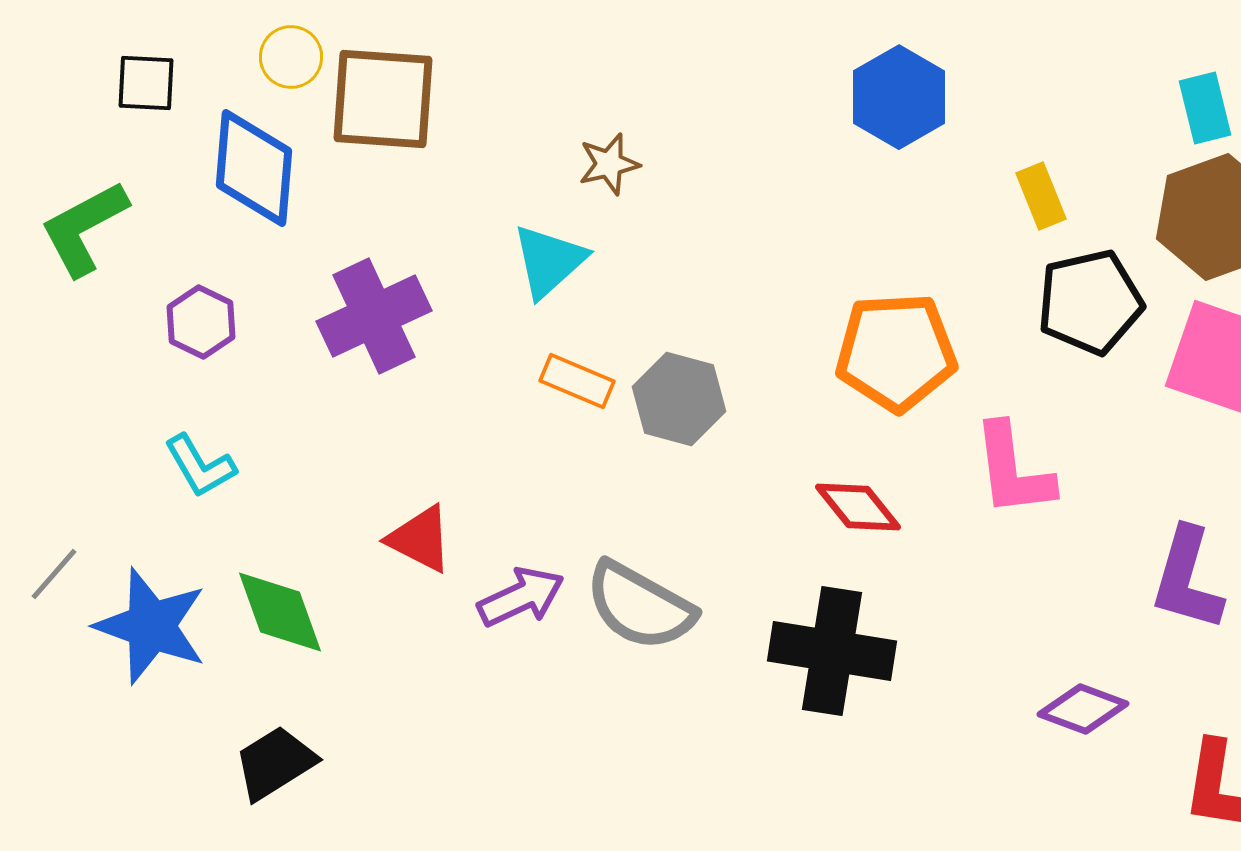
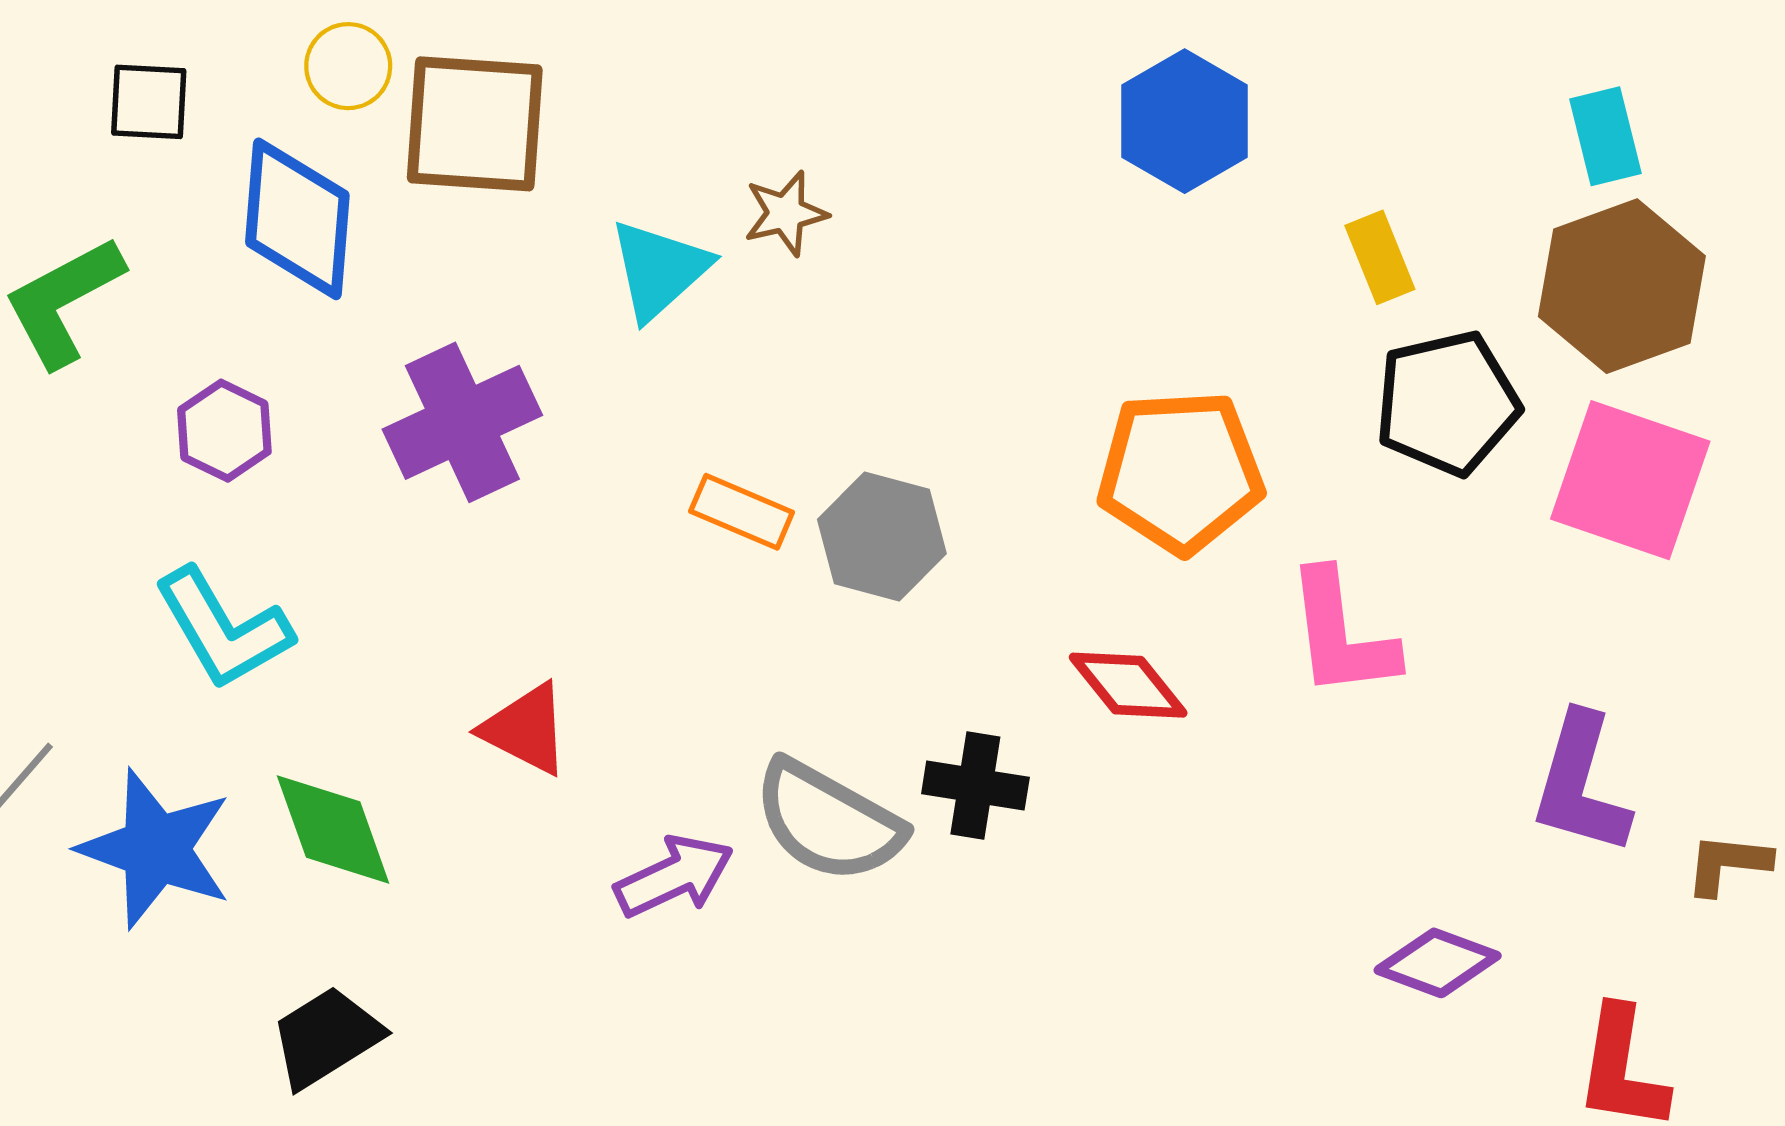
cyan triangle: (549, 261) -> (659, 270), moved
cyan L-shape: (200, 466) -> (223, 629), size x1.4
purple arrow: (521, 597) -> (674, 876), moved
black cross: (832, 651) -> (975, 786), moved, size x0.6

